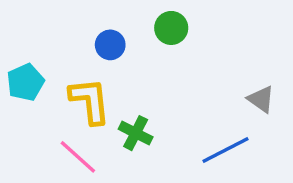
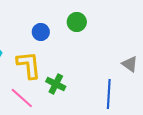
blue line: (225, 150) -> (109, 94), turned -60

